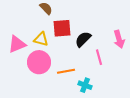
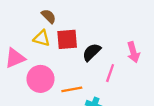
yellow triangle: (41, 39) -> (42, 38), moved
pink line: (99, 57) -> (110, 73), turned 35

